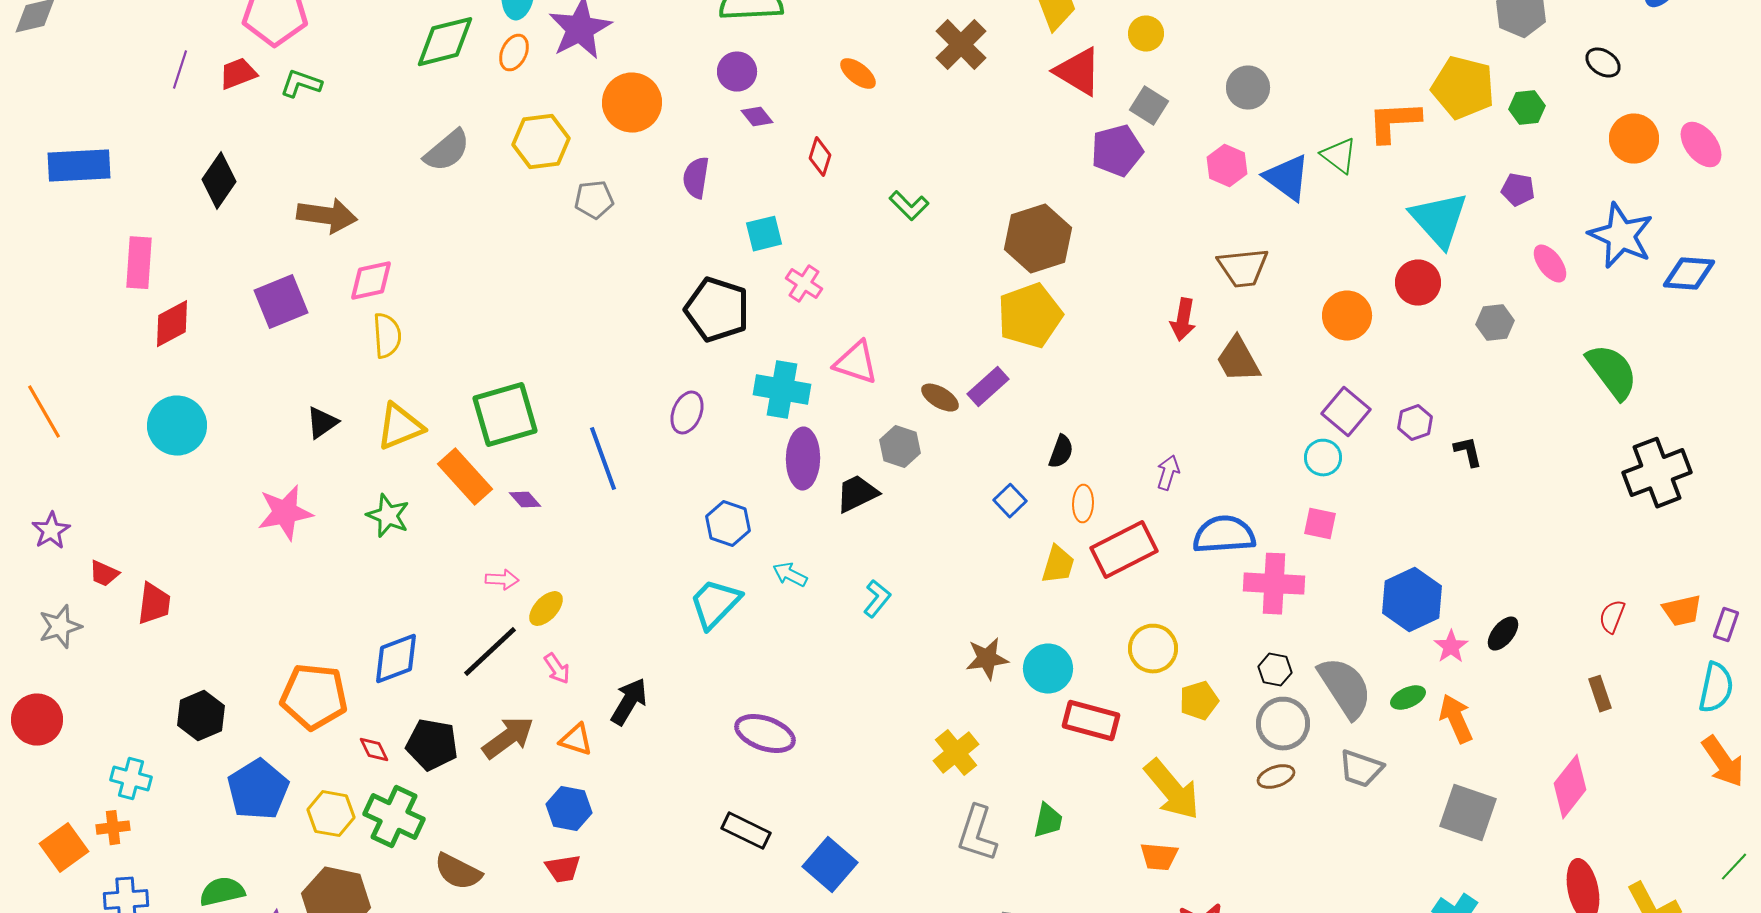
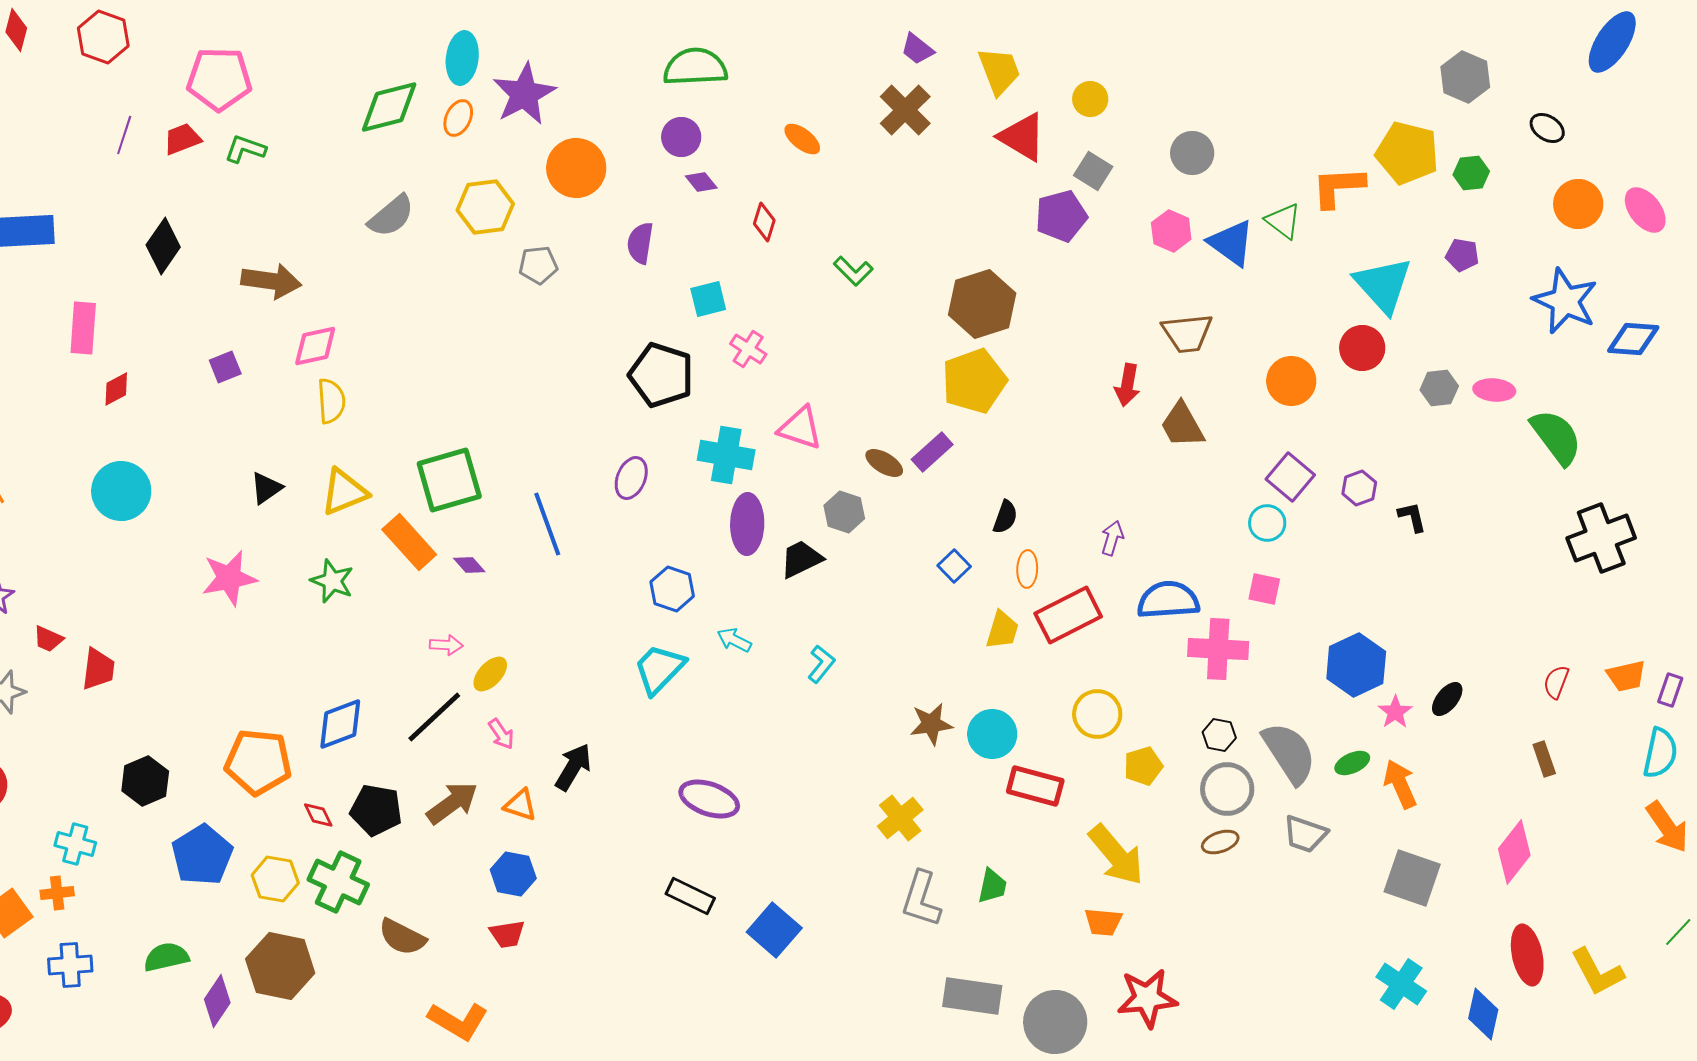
pink ellipse: (1550, 264) -> (1494, 390), moved, turned -48
purple square: (281, 302) -> (225, 367), size x0.6
red diamond: (172, 324) -> (116, 389), size x0.7

